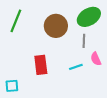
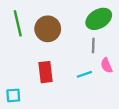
green line: (16, 21) -> (18, 23), turned -35
brown circle: (56, 26) -> (48, 29), moved

